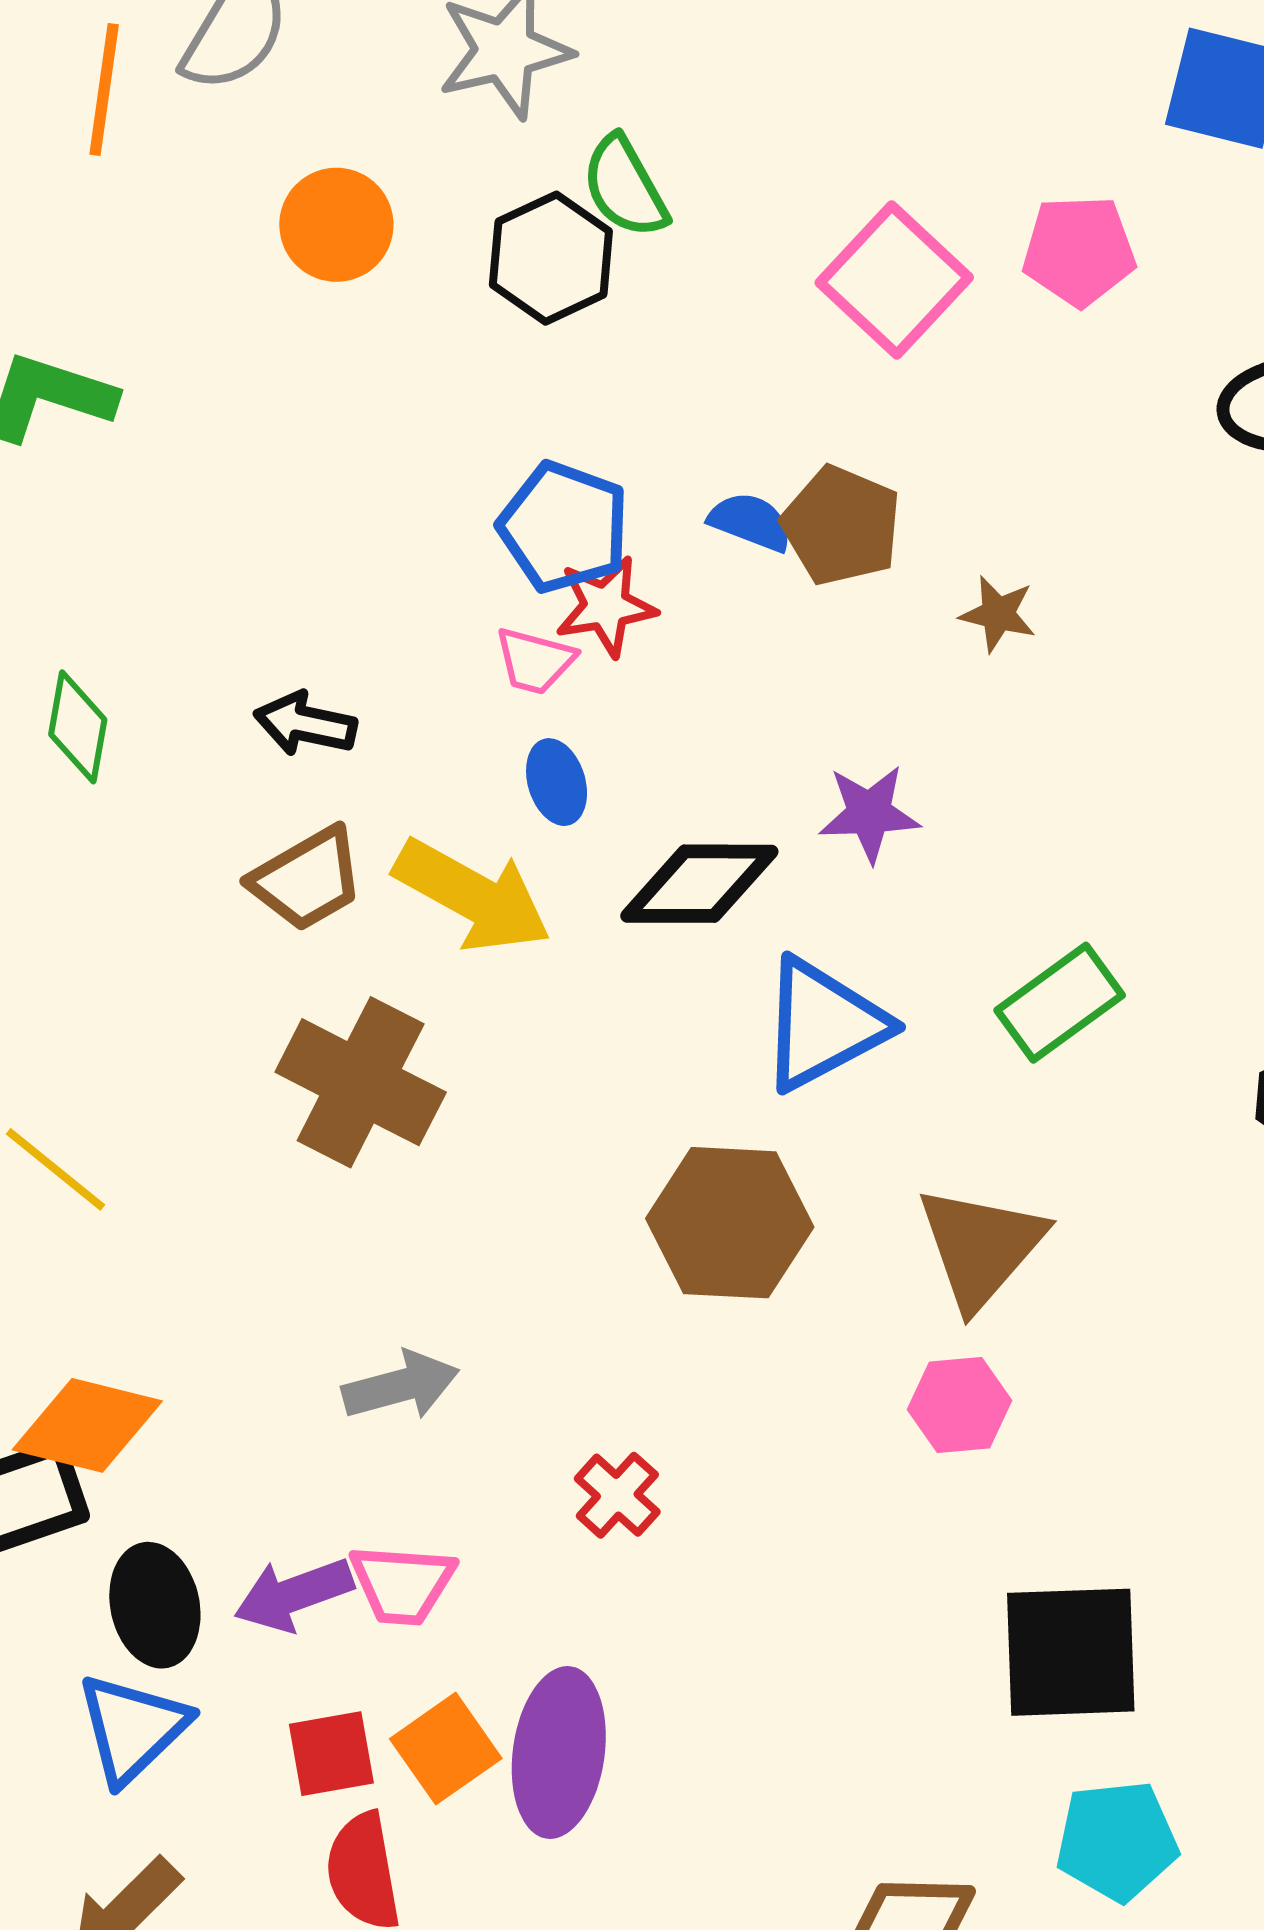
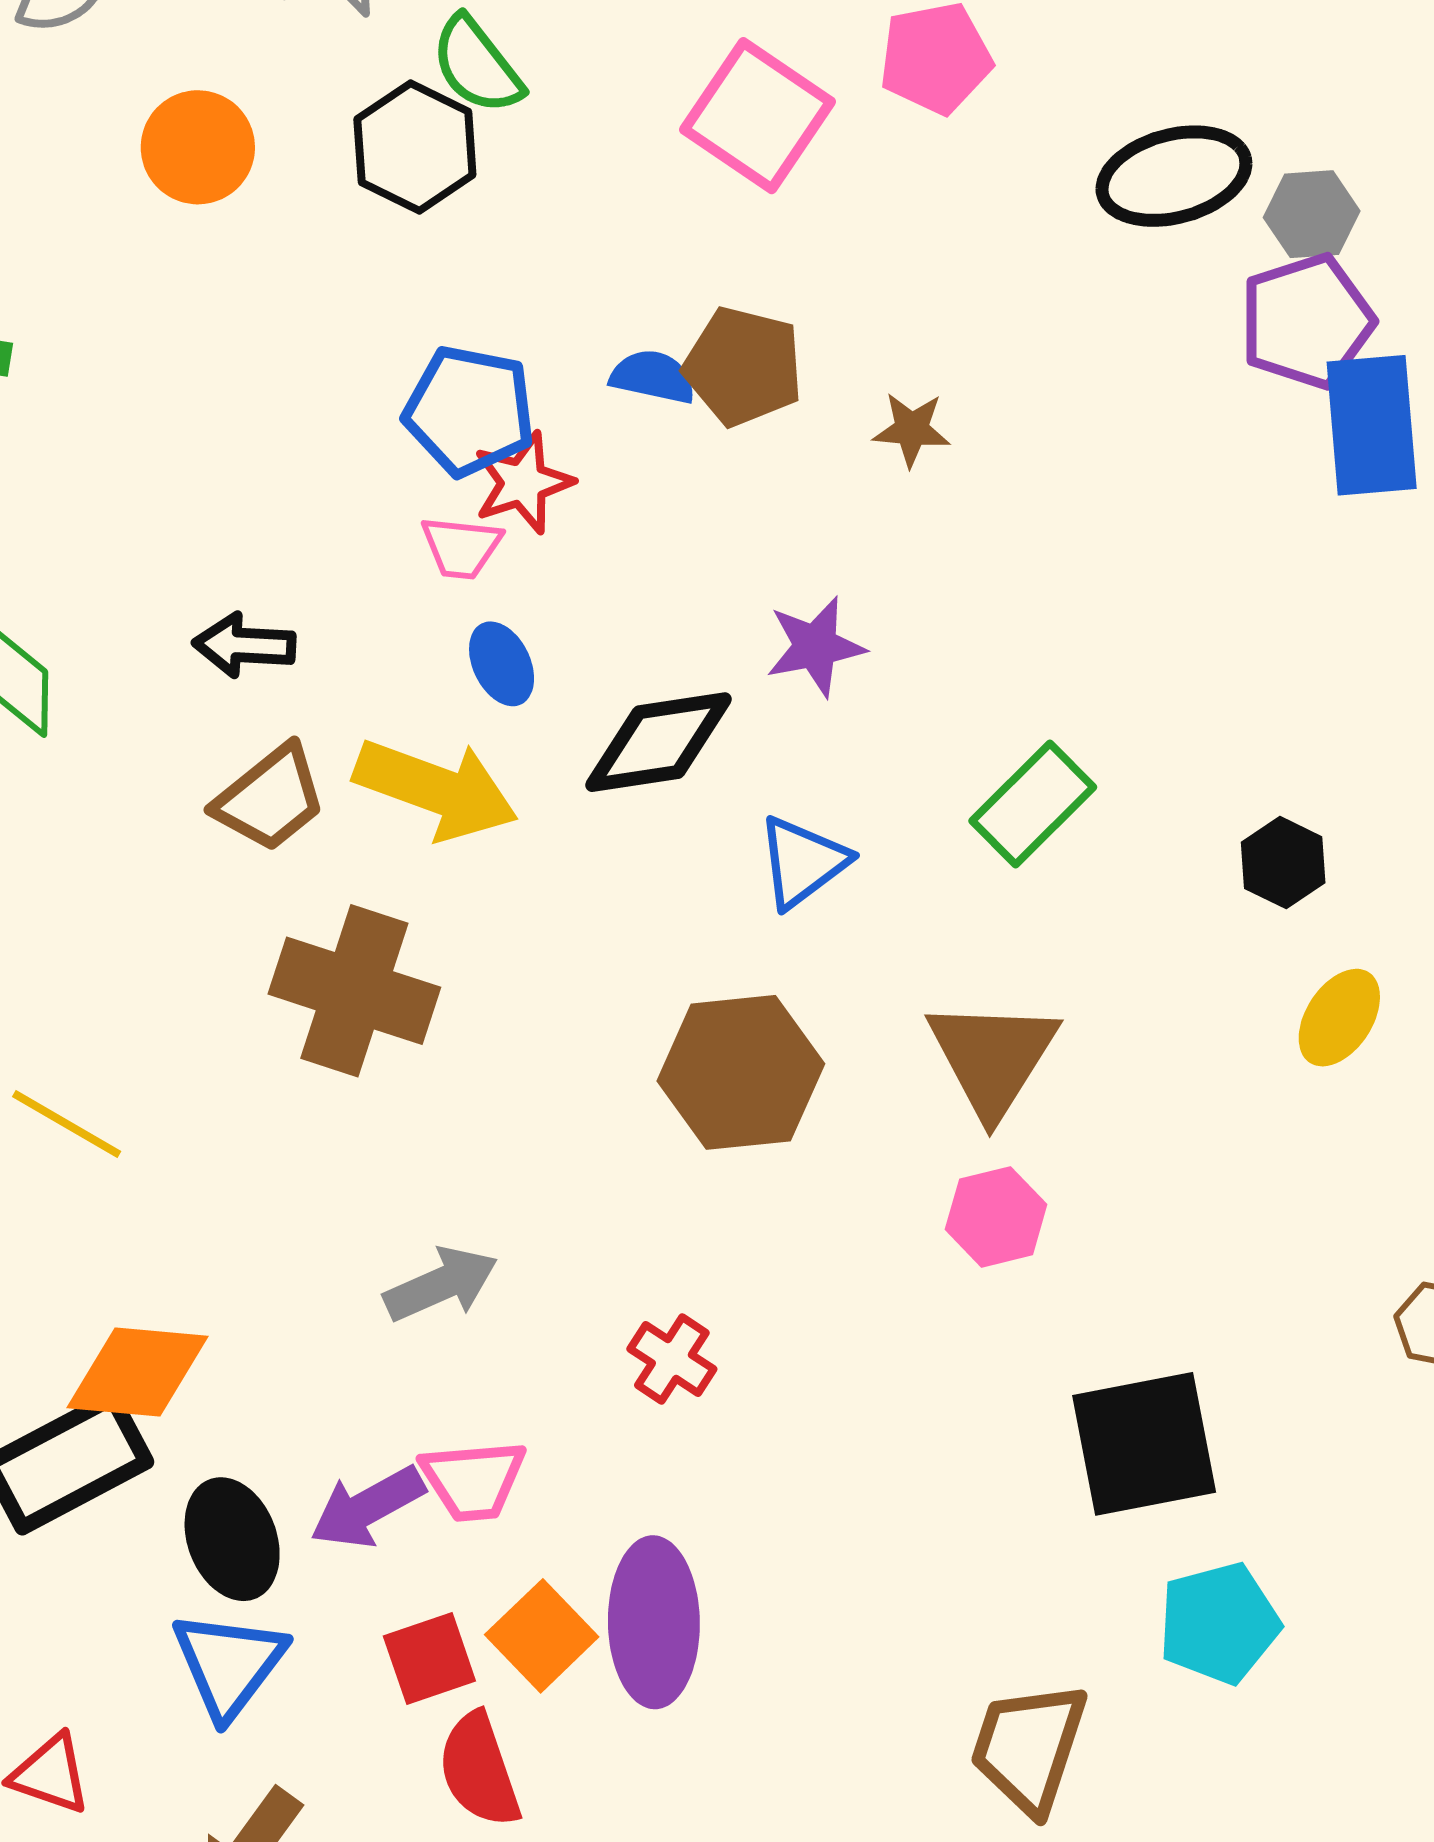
blue triangle: (823, 1024) -> (803, 862), size x0.7

